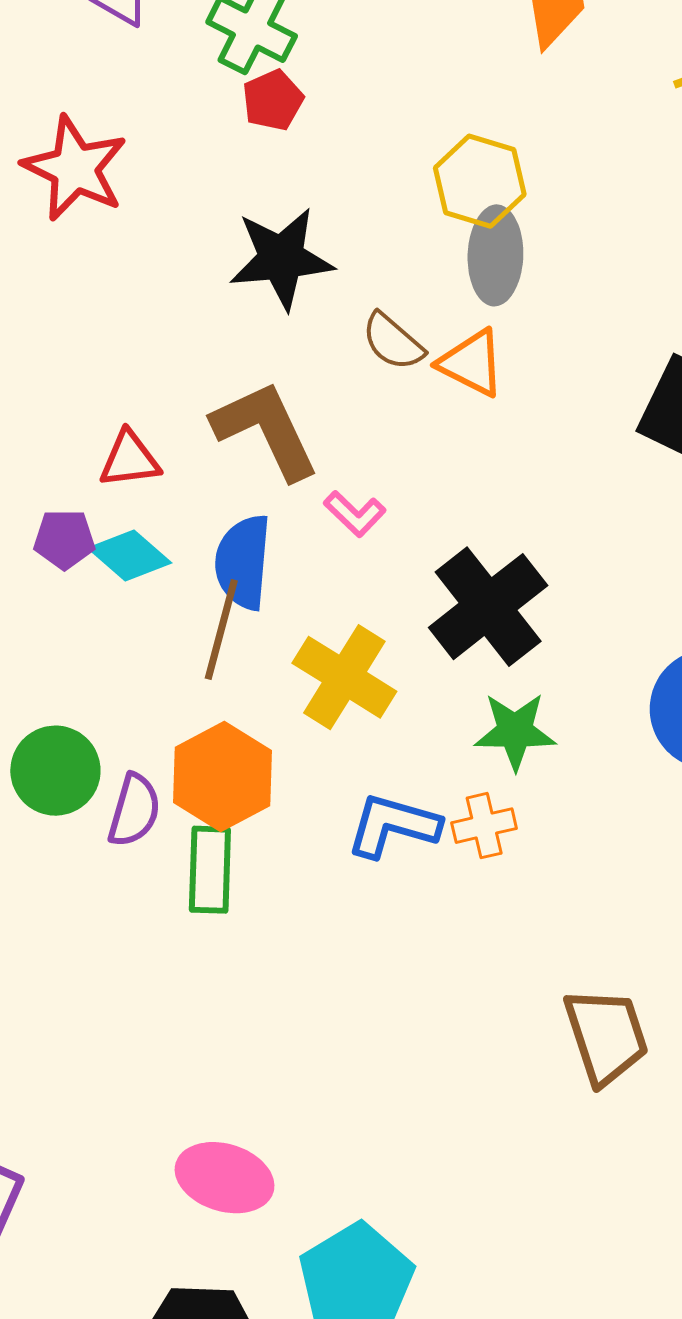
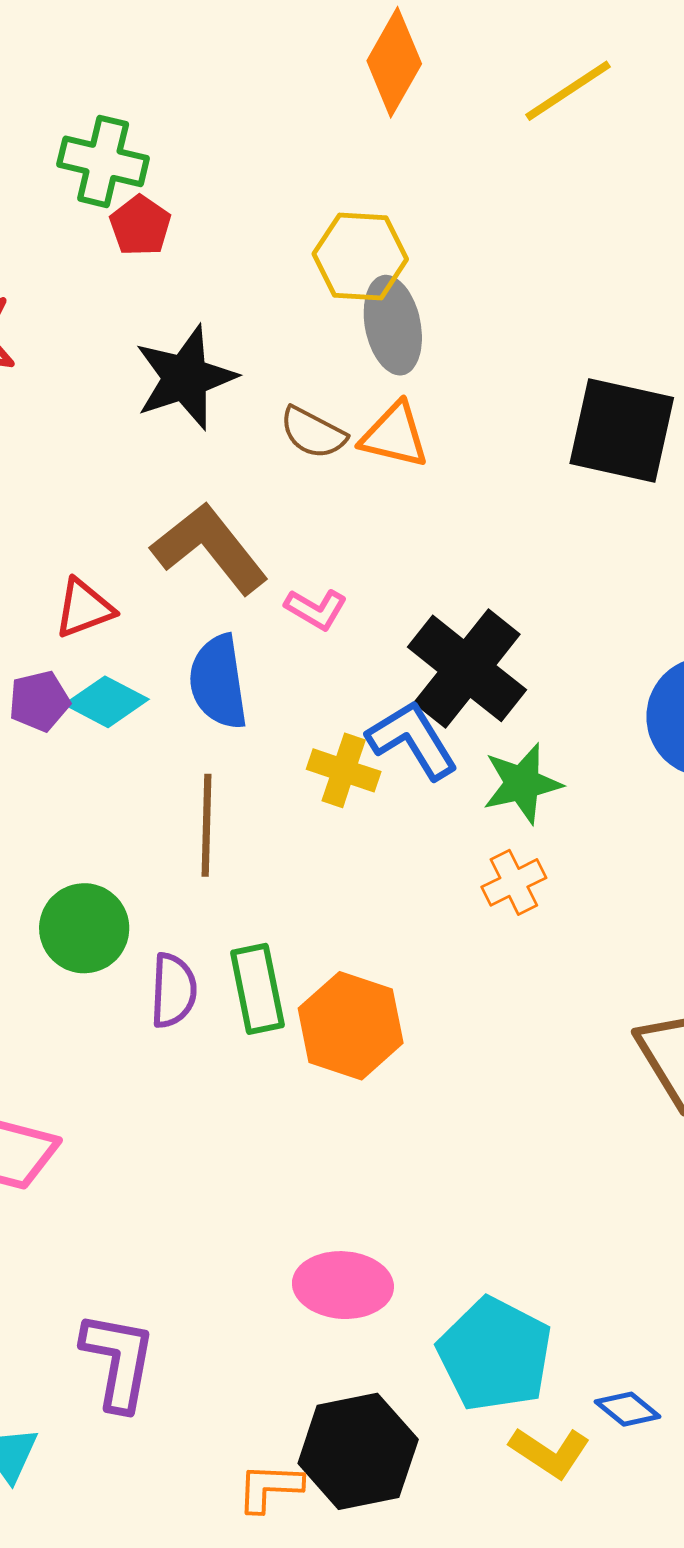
brown line: (221, 630) -> (206, 825), moved
yellow cross: (344, 677) -> (344, 770), size x0.7
orange hexagon: (223, 777) -> (351, 1026), moved
purple semicircle: (134, 810) -> (173, 990), moved
blue L-shape: (393, 825) -> (412, 740), moved, turned 56

